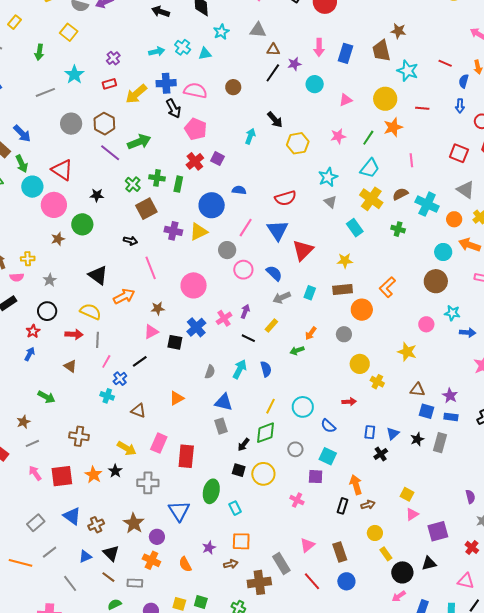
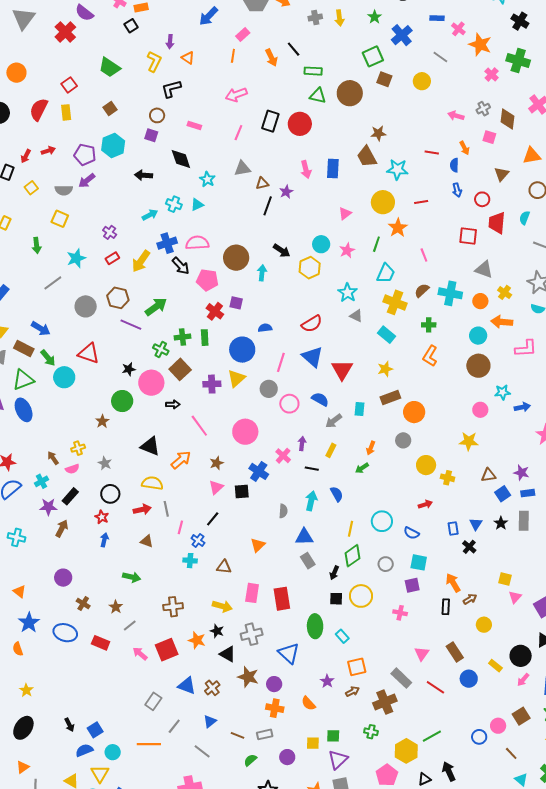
cyan star: (74, 75) -> (76, 258), turned 30
cyan circle: (315, 84) -> (321, 244), moved
brown circle: (233, 87) -> (236, 258), moved, size x1.6
pink circle: (54, 205) -> (151, 383), moved
orange L-shape: (387, 287) -> (430, 356), moved
blue square: (426, 411) -> (503, 494), turned -35
black triangle: (111, 553) -> (228, 654), moved
yellow rectangle: (386, 554) -> (495, 666), moved

